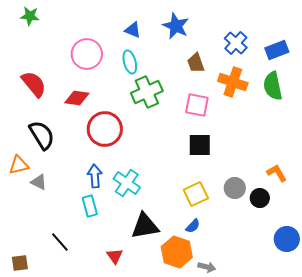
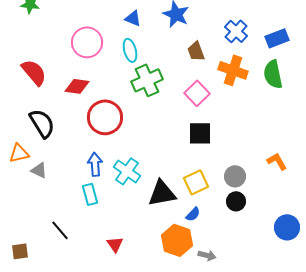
pink square: (197, 105) -> (197, 93), turned 35
black circle: (260, 198) -> (236, 201), moved
black triangle: (145, 226) -> (162, 193), moved

